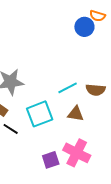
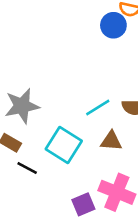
cyan square: (40, 114) -> (64, 145), turned -32

